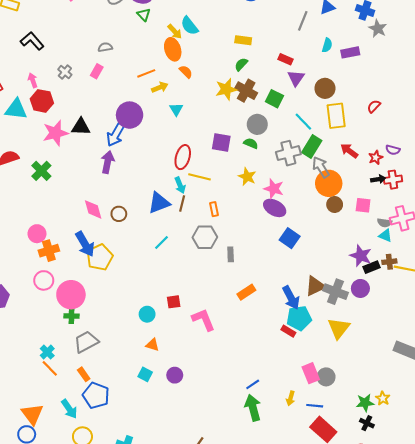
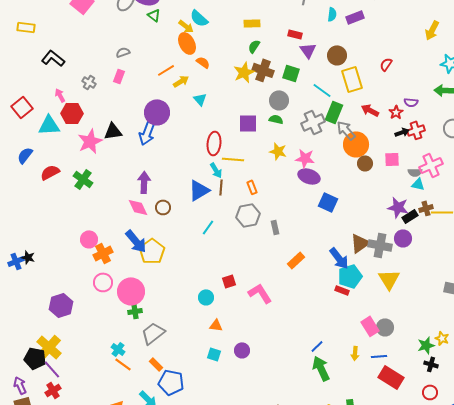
purple arrow: (108, 162) -> (144, 182), moved

